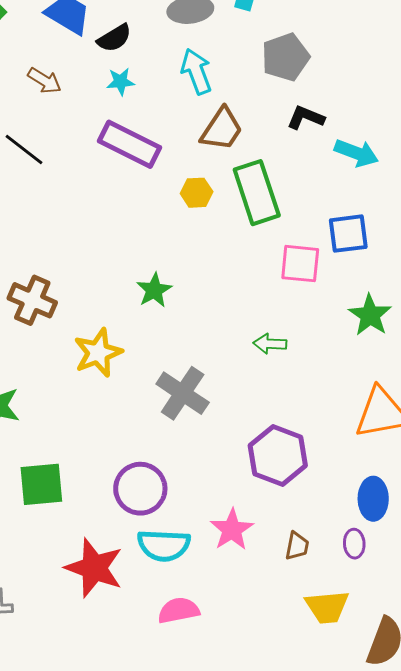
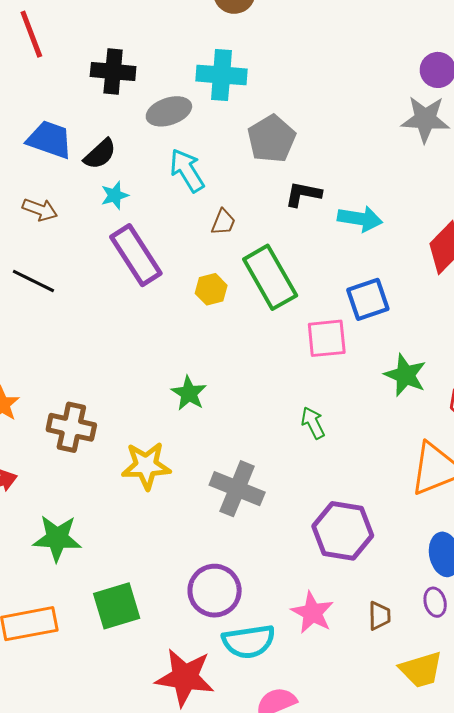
brown trapezoid: (222, 129) -> (223, 222), size x0.6
purple rectangle: (130, 144) -> (136, 255), turned 42
green arrow: (270, 344) -> (313, 423), turned 72
yellow star: (98, 353) -> (146, 466), turned 30

